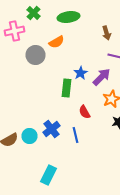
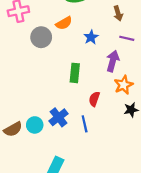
blue star: (80, 73) -> (91, 37), moved
purple arrow: (102, 77) -> (113, 61), turned -30
red semicircle: (84, 112) -> (94, 99), turned 48

